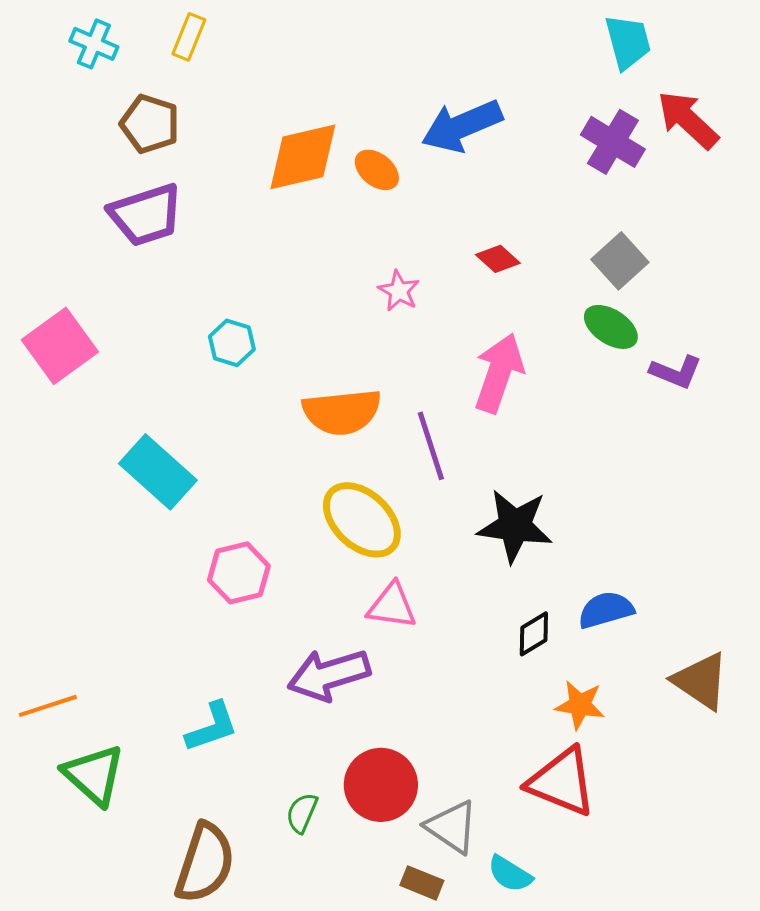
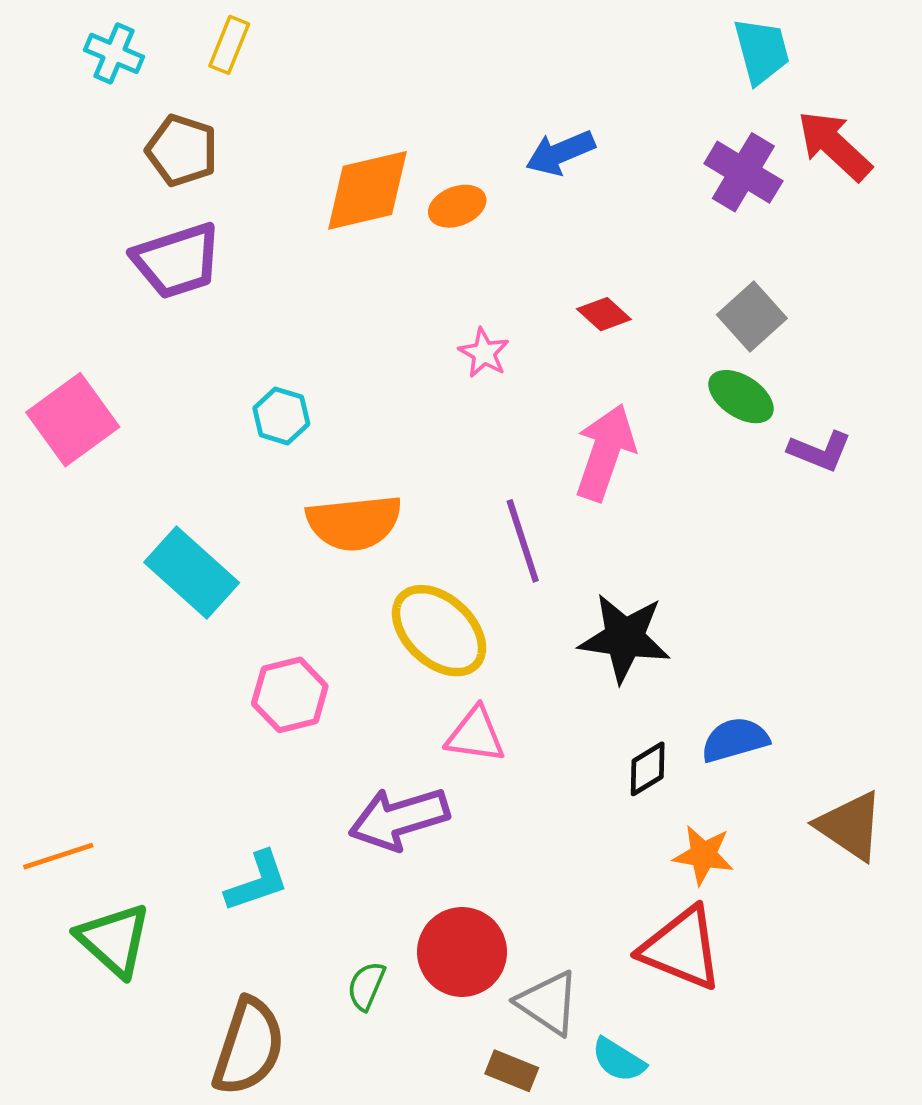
blue arrow: (462, 126) -> (560, 153), size x0.7
orange ellipse: (377, 170) -> (457, 206), turned -60
orange semicircle: (342, 412) -> (354, 523), moved

